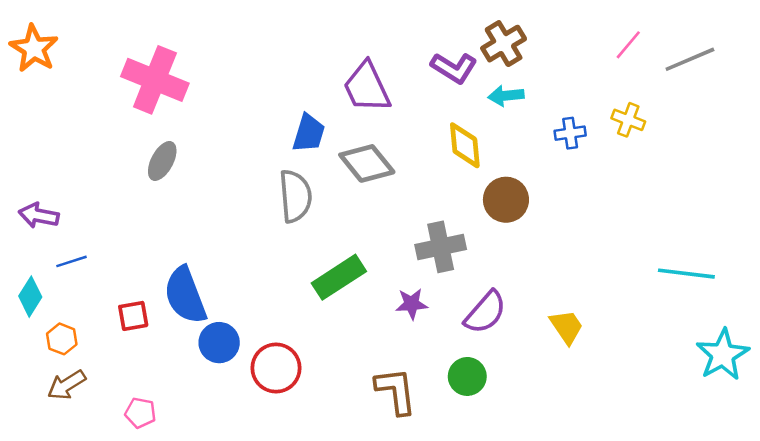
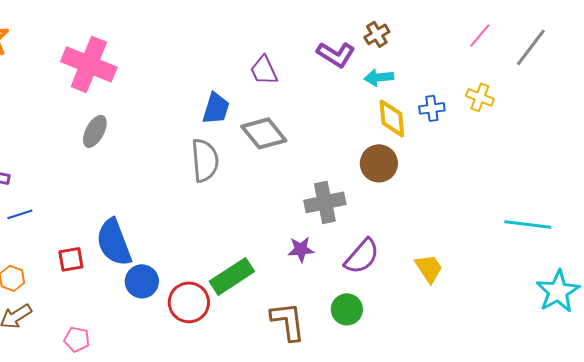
brown cross: (504, 44) -> (377, 34), size x0.7
gray line: (690, 59) -> (531, 47), turned -30
purple trapezoid: (367, 87) -> (264, 70), size x0.7
yellow diamond: (465, 145) -> (392, 118), moved
green rectangle: (339, 277) -> (232, 276), moved

